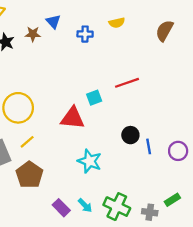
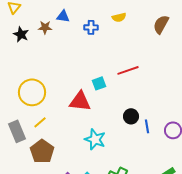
blue triangle: (53, 22) -> (63, 16), turned -40

